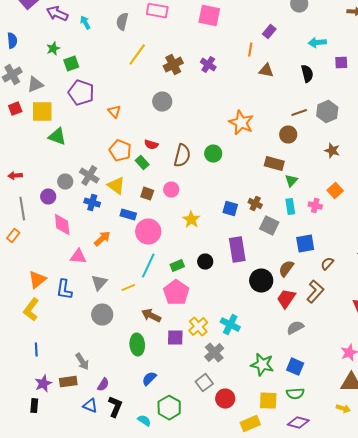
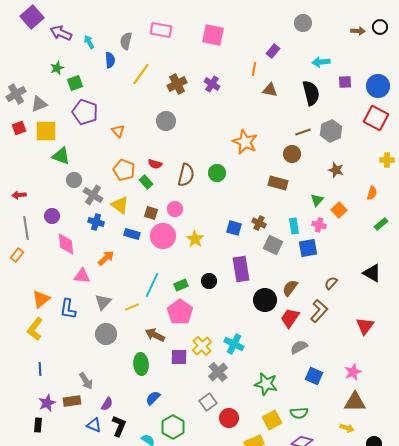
blue semicircle: (12, 41) -> (110, 60), moved
black semicircle: (307, 74) -> (311, 93), size x1.4
green triangle: (291, 181) -> (317, 200), moved
gray circle: (65, 182) -> (74, 180), moved
pink circle: (148, 232) -> (163, 236), moved
blue square: (305, 244) -> (308, 248), moved
blue square: (295, 367) -> (314, 376), moved
yellow square: (268, 401) -> (272, 420), turned -30

